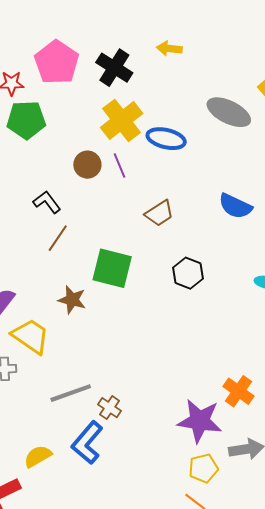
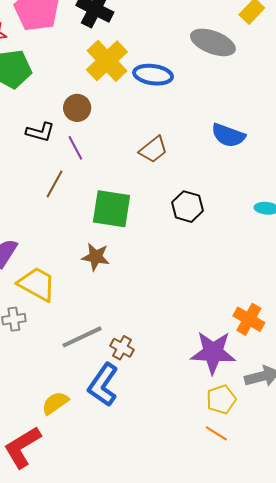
purple line: (119, 165) -> (75, 148), moved
black L-shape: (47, 202) -> (40, 132), moved, turned 148
brown star: (72, 300) -> (96, 257), moved

